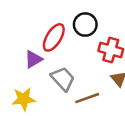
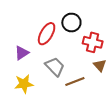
purple triangle: (33, 59) -> (22, 53), moved

